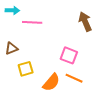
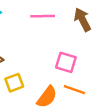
pink line: (32, 22) -> (43, 16), moved

